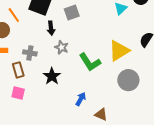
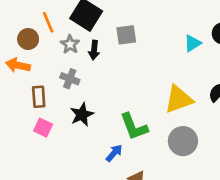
gray star: (62, 47) -> (70, 44), moved
gray cross: (30, 53) -> (70, 79), moved
green L-shape: (90, 62) -> (134, 127), moved
pink square: (18, 93) -> (43, 128), moved

